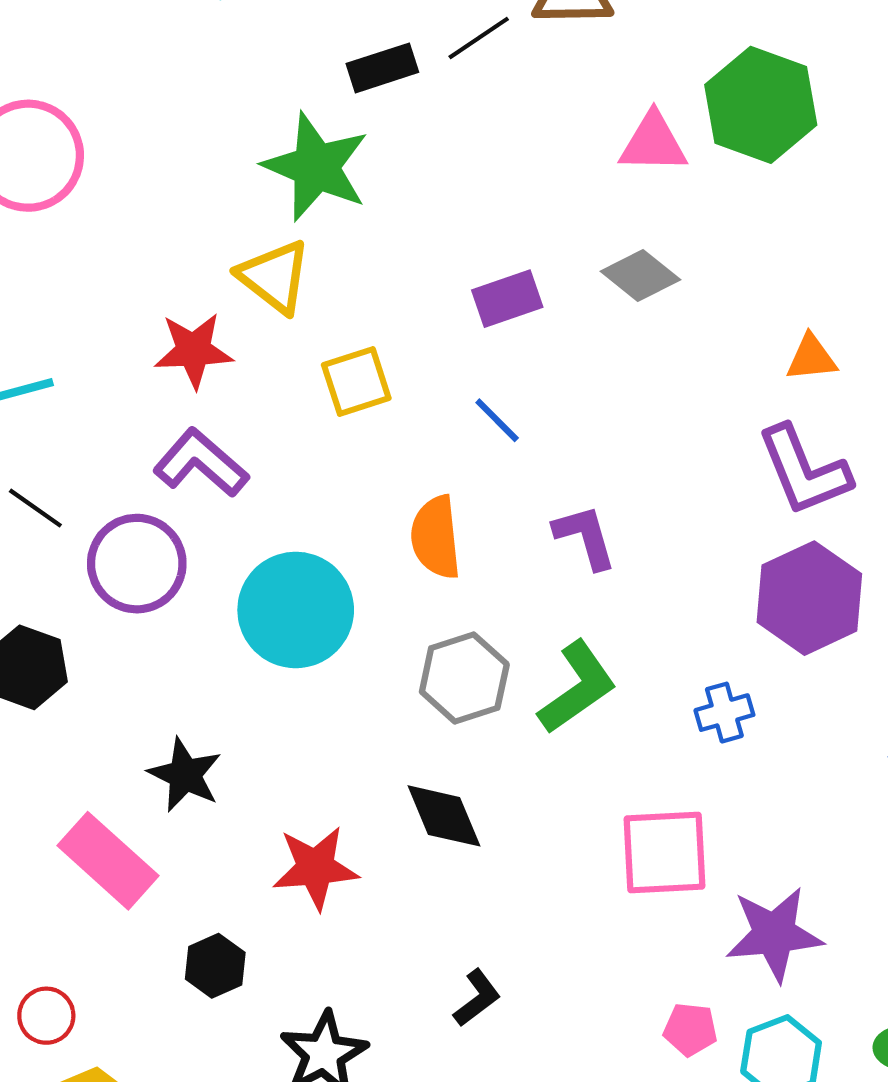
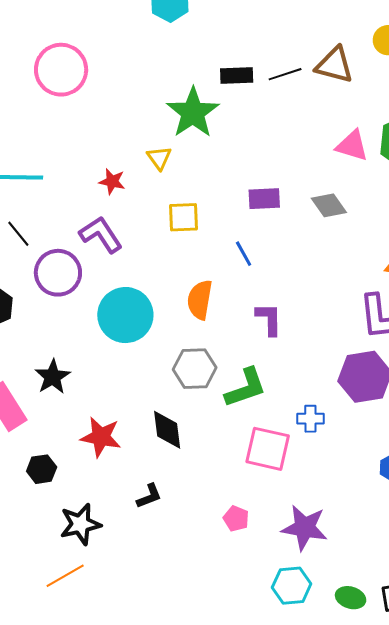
yellow triangle: (274, 277) -> (159, 158), size x0.7
red star: (194, 350) -> (112, 181), size x0.7
pink square: (664, 853) -> (268, 449), moved
black L-shape: (477, 998) -> (149, 496), moved
pink pentagon: (690, 1029) -> (236, 519), moved

